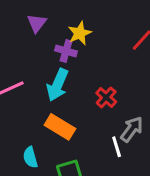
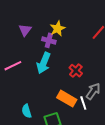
purple triangle: (37, 23) -> (25, 30), moved
orange rectangle: (60, 127) -> (67, 99), moved

